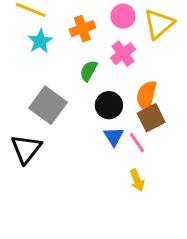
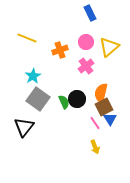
cyan star: (40, 41) -> (33, 76), moved
green semicircle: (89, 71) -> (64, 102), moved, turned 128
blue triangle: (114, 136) -> (110, 119), moved

